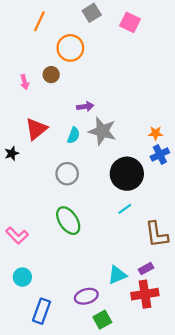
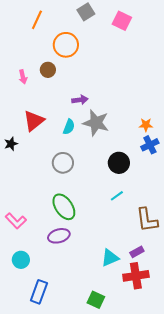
black circle: (127, 174) -> (119, 163), size x0.7
purple ellipse: (86, 296) -> (59, 236), moved
green square: (102, 320) -> (96, 300), turned -36

